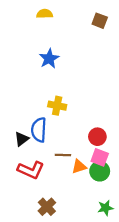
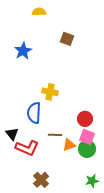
brown square: (100, 21) -> (67, 39), moved
blue star: (49, 59) -> (23, 51), moved
black triangle: (22, 139) -> (12, 134), moved, turned -32

